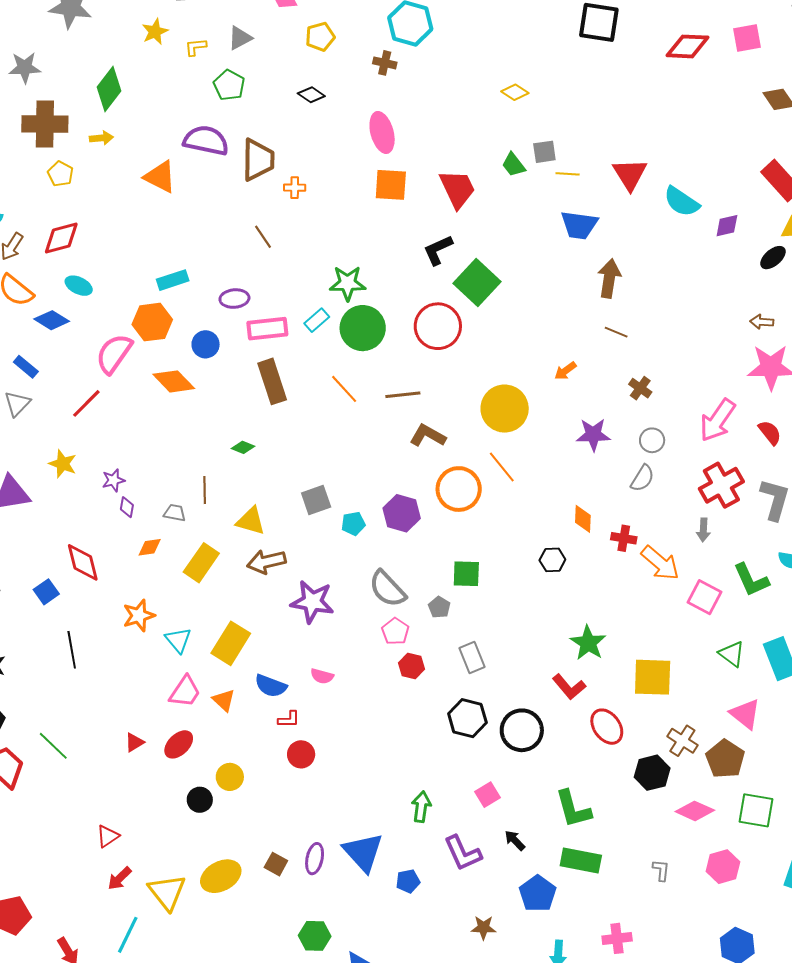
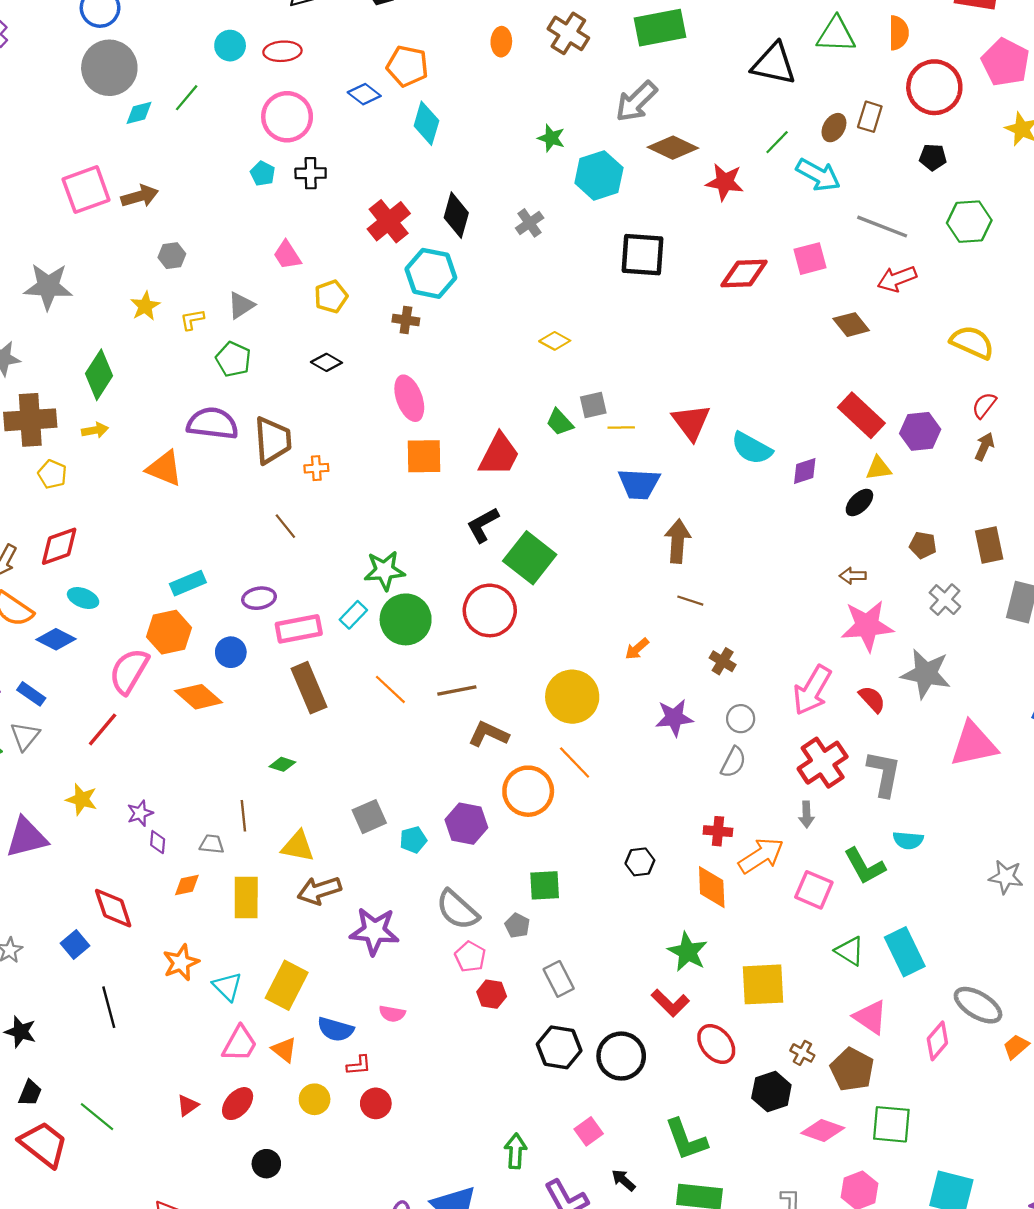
red trapezoid: (457, 189) -> (499, 455), turned 57
orange diamond: (583, 519) -> (712, 887), moved, size x1.4
yellow rectangle: (201, 563) -> (246, 897), turned -30
orange arrow: (660, 563) -> (761, 856), turned -69
brown cross: (682, 741) -> (802, 1053), size x0.7
yellow circle: (230, 777) -> (315, 1099), moved

